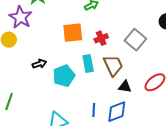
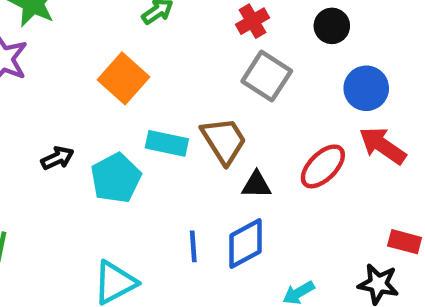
orange square: (73, 33) -> (124, 78), turned -35
red cross: (101, 38) -> (253, 21), moved
cyan rectangle: (88, 63) -> (167, 143), turned -60

